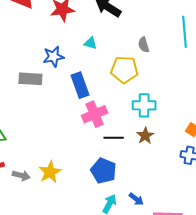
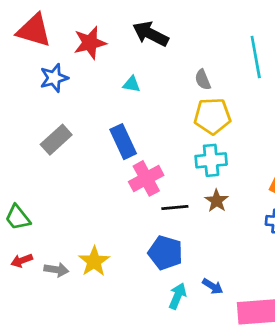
blue star: (53, 57) -> (54, 78), moved
yellow pentagon: (124, 70) -> (212, 116), moved
gray rectangle: (30, 79) -> (56, 140), turned -40

